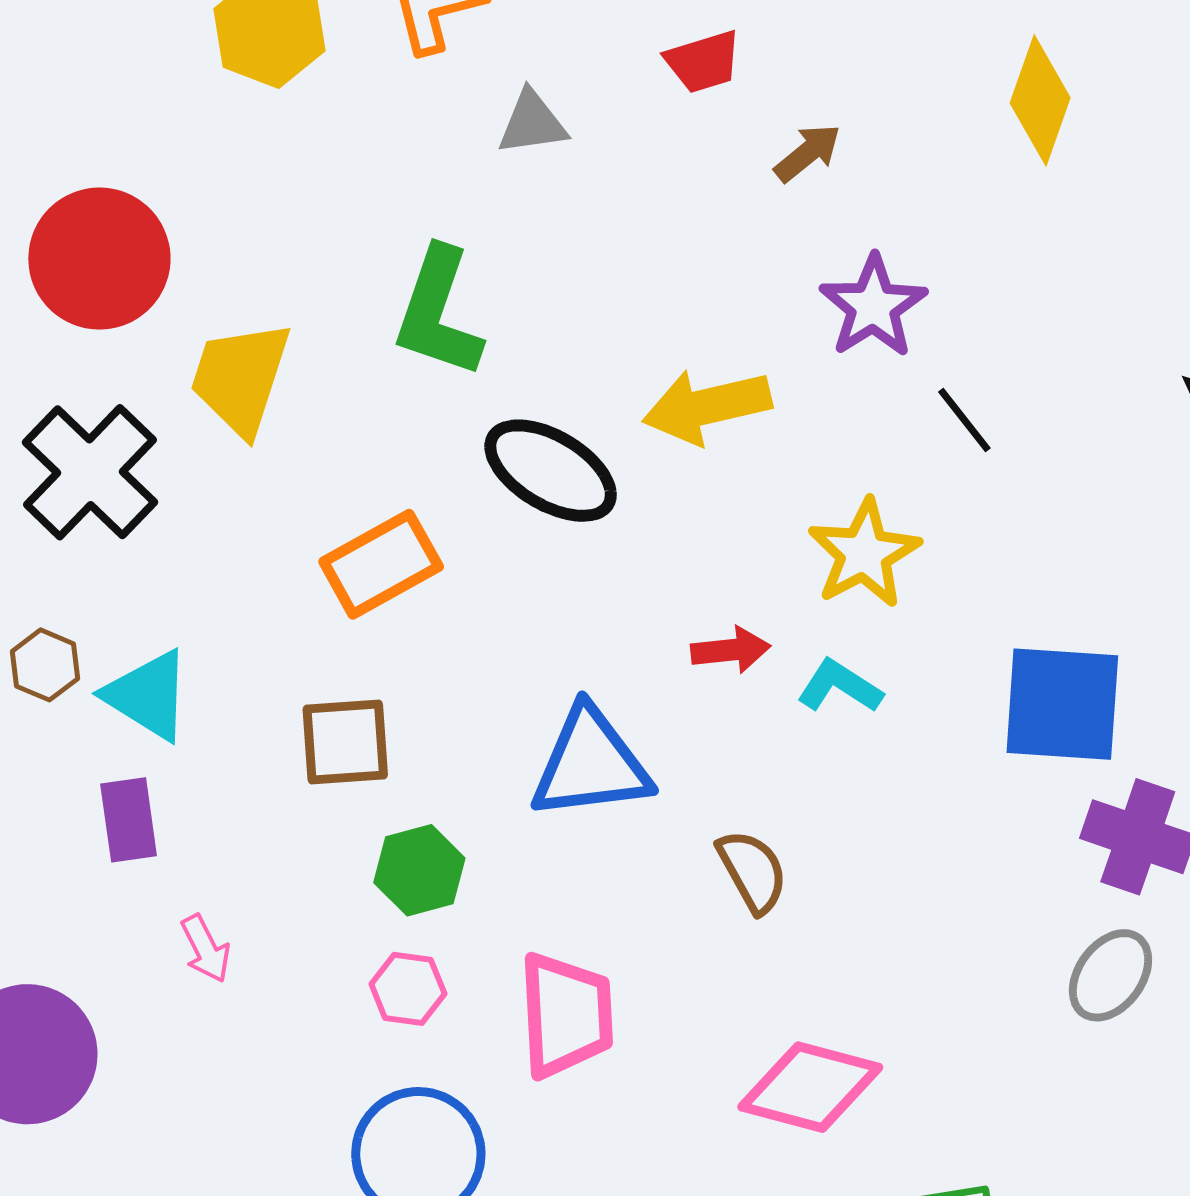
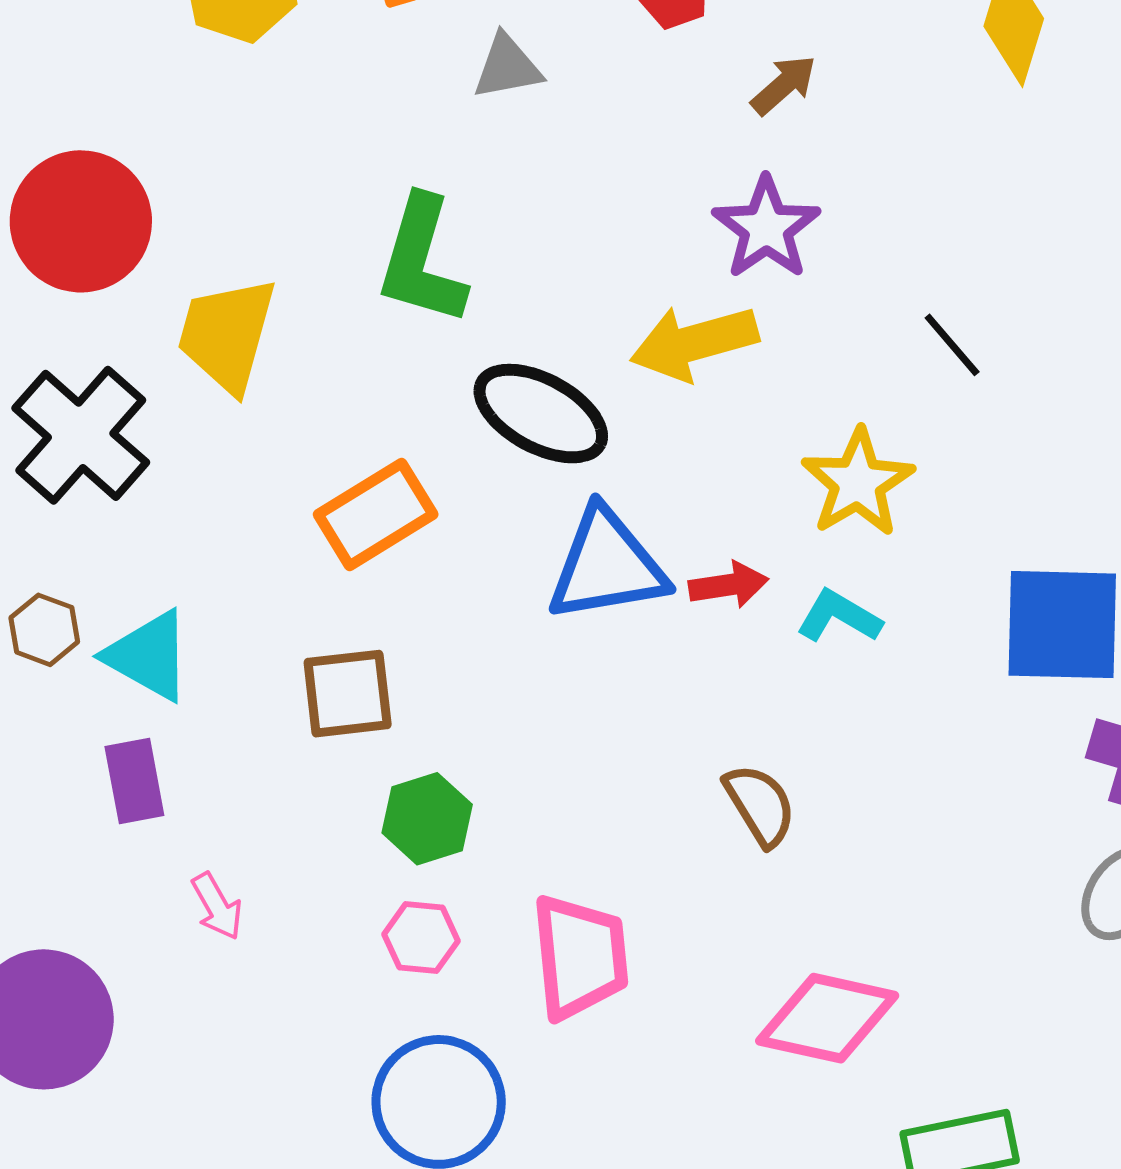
purple star: (873, 306) -> (766, 228), moved
blue triangle: (591, 764) -> (607, 565), moved

